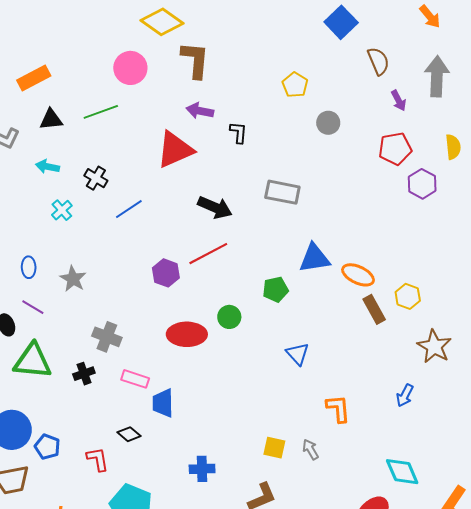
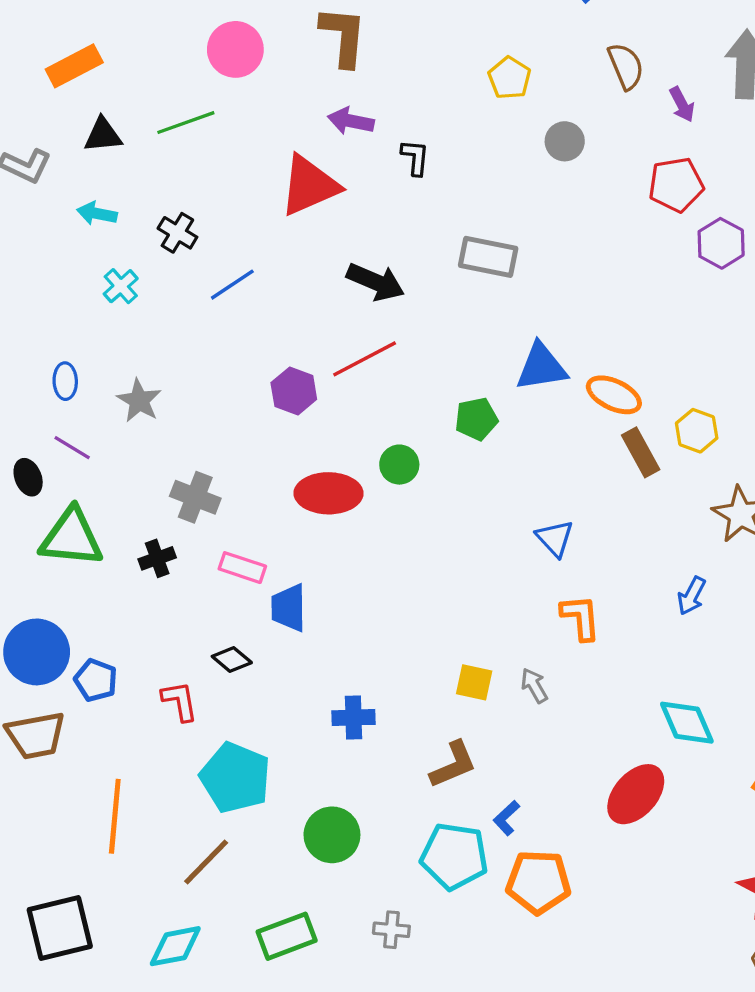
brown semicircle: (378, 61) -> (626, 66), moved
blue triangle: (297, 354) -> (555, 538), moved

